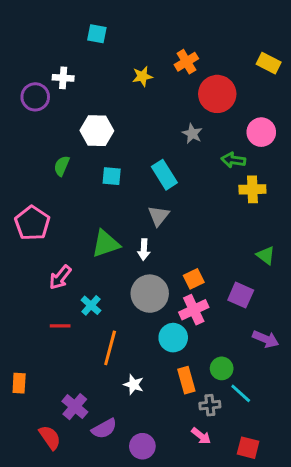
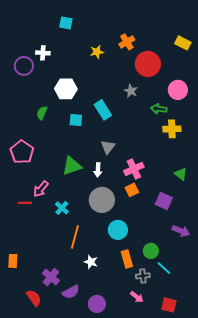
cyan rectangle: (164, 175) -> (103, 110), moved
pink cross: (194, 310) -> (134, 169), moved
red line: (60, 326) -> (25, 203), moved

